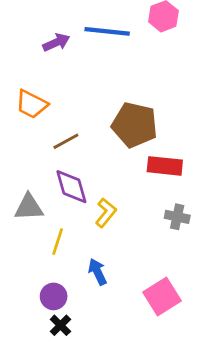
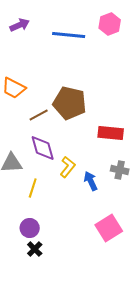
purple arrow: (56, 42) -> (20, 25), moved
brown pentagon: (135, 125) -> (70, 103), moved
blue arrow: (98, 272) -> (91, 181), moved

